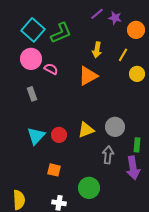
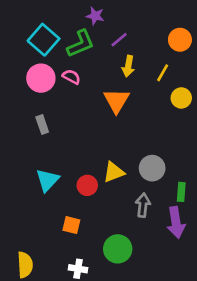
purple line: (97, 14) -> (119, 40), moved
purple star: (115, 18) -> (95, 16), moved
pink semicircle: (51, 69) -> (71, 77), moved
orange triangle: (88, 76) -> (116, 101), turned -30
red circle: (59, 135) -> (87, 185), moved

